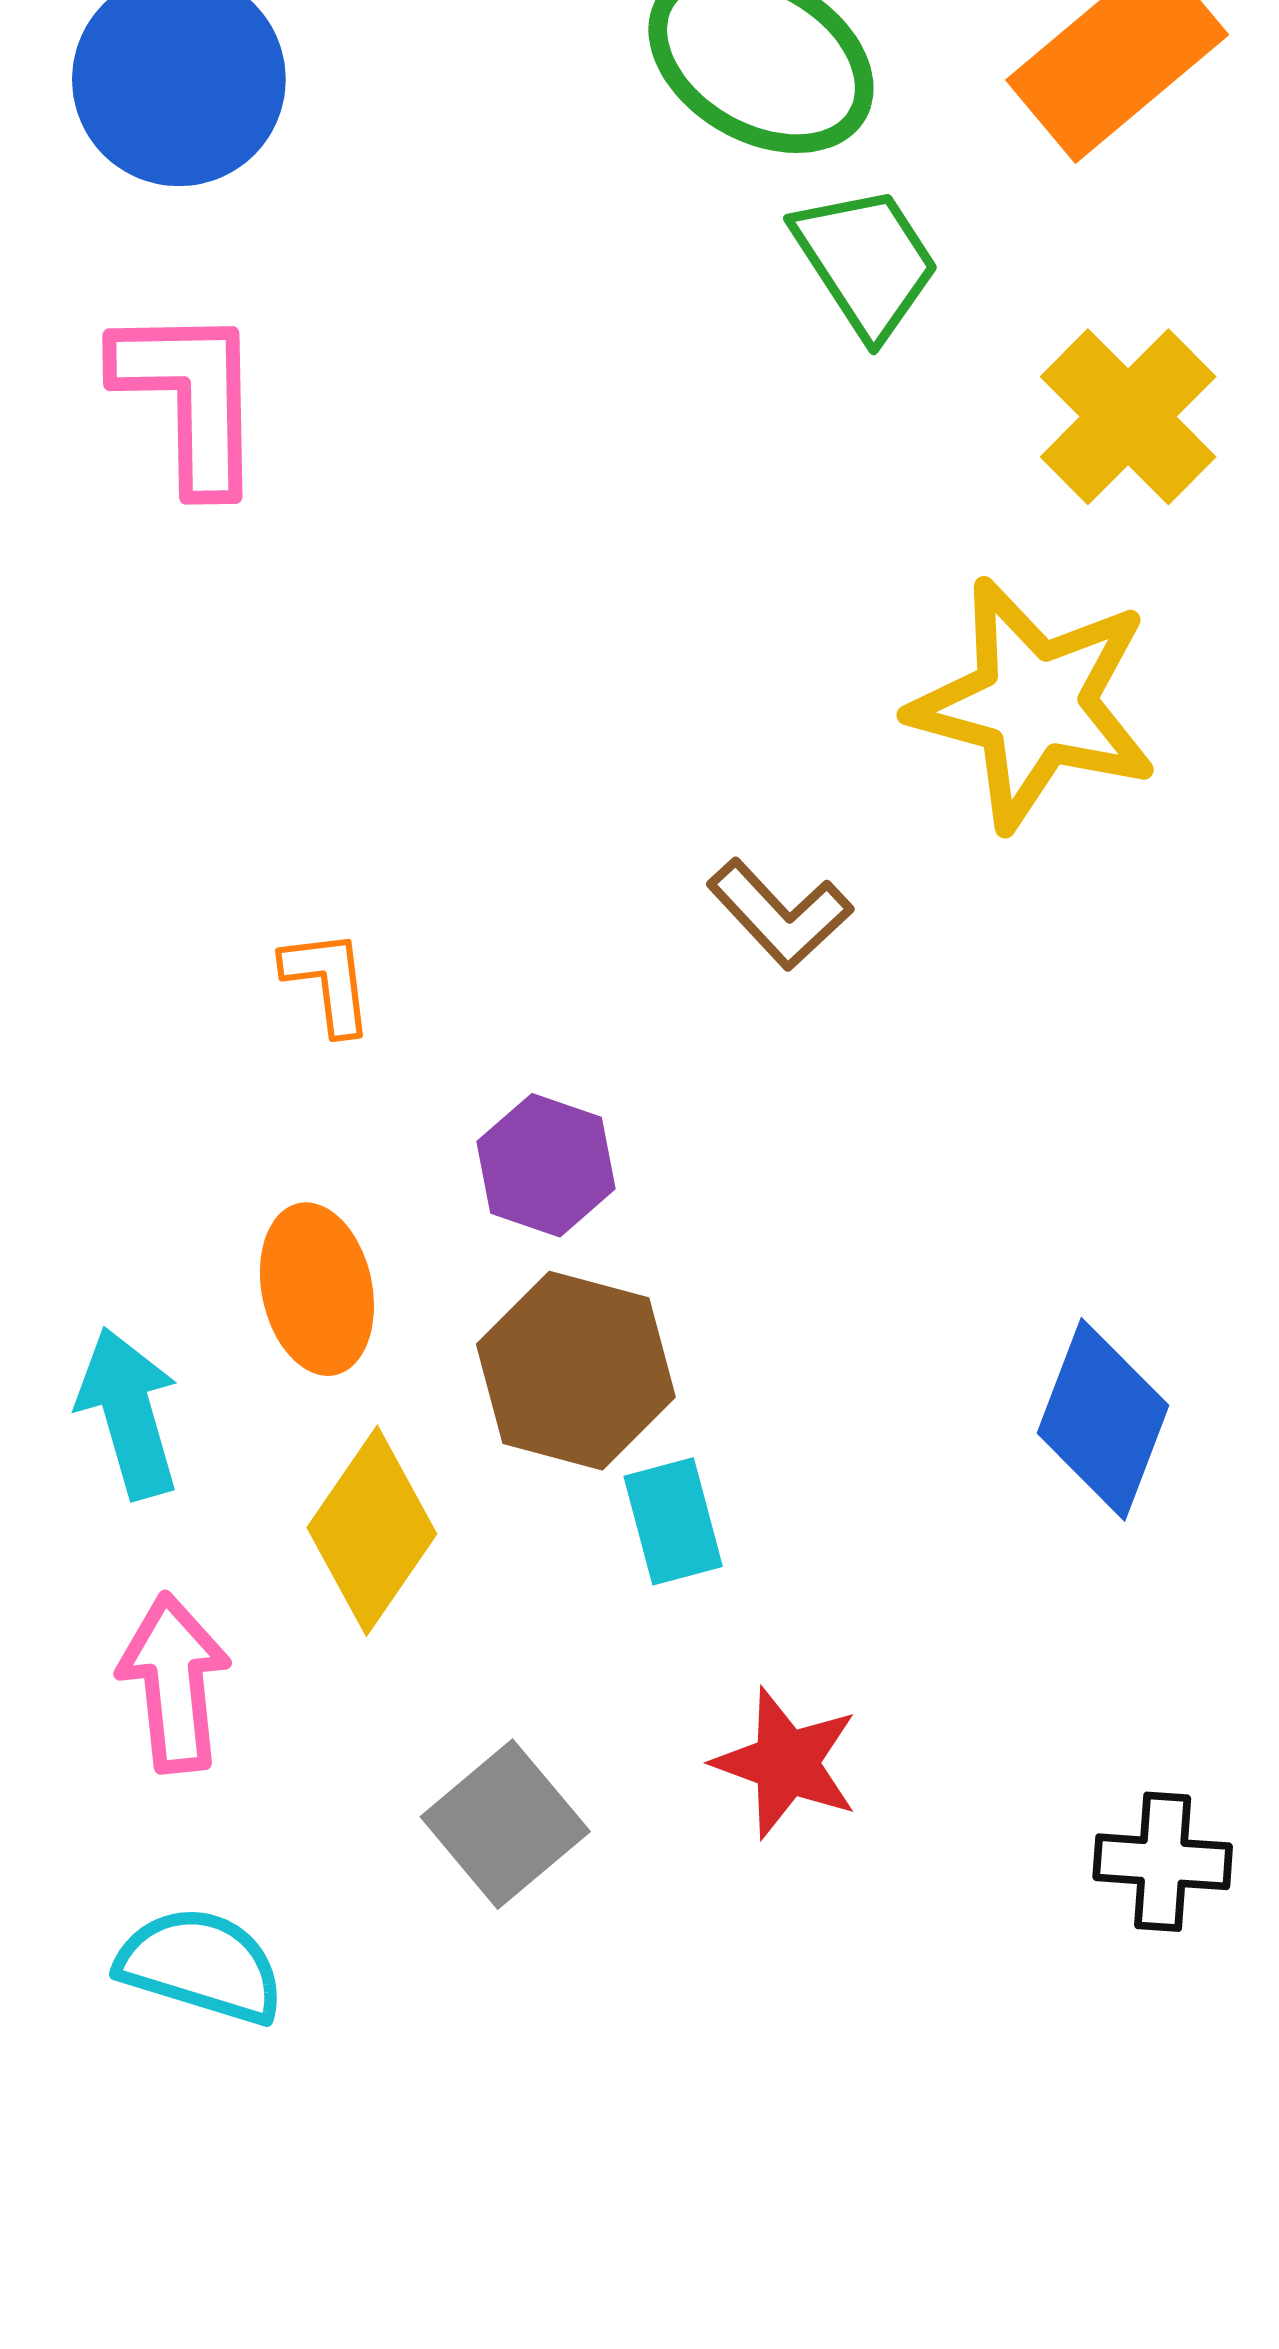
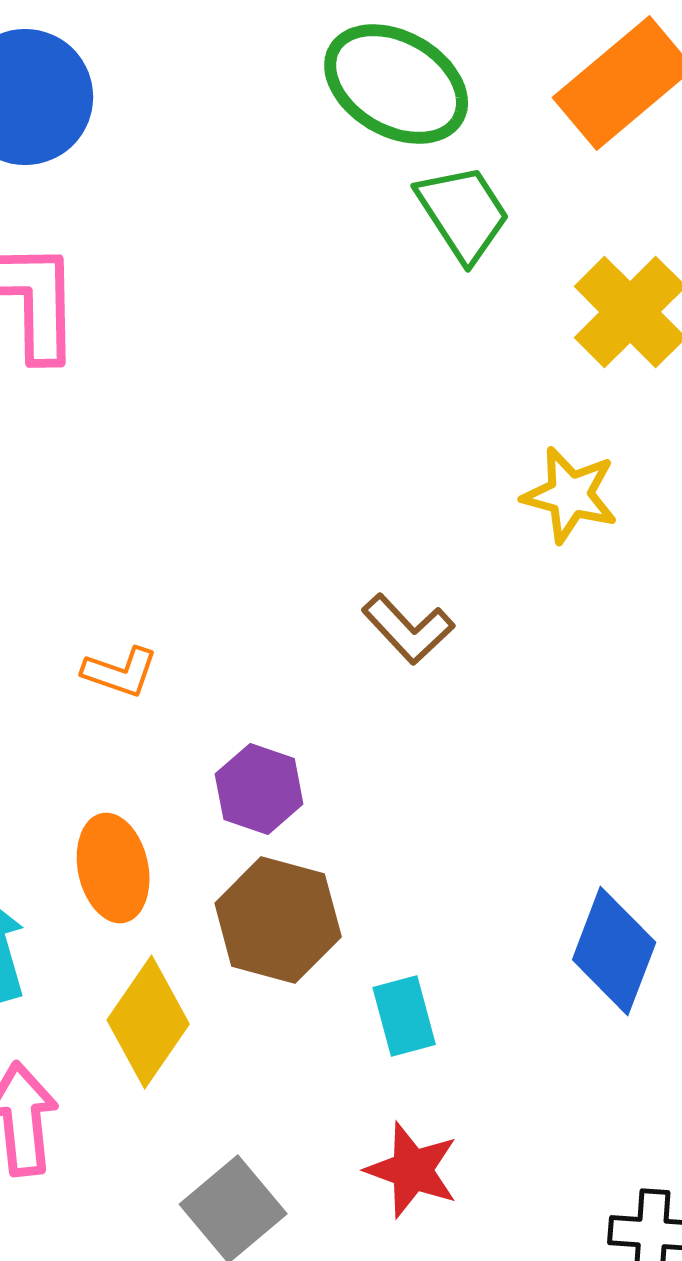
yellow star: (1034, 704) -> (570, 495), size x0.6
orange L-shape: (328, 982) -> (120, 672), turned 116
cyan rectangle: (673, 1521) -> (404, 1016), moved

